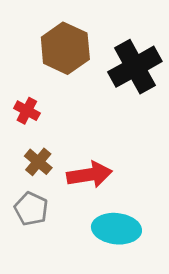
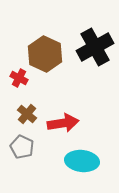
brown hexagon: (65, 48) -> (45, 54), moved

